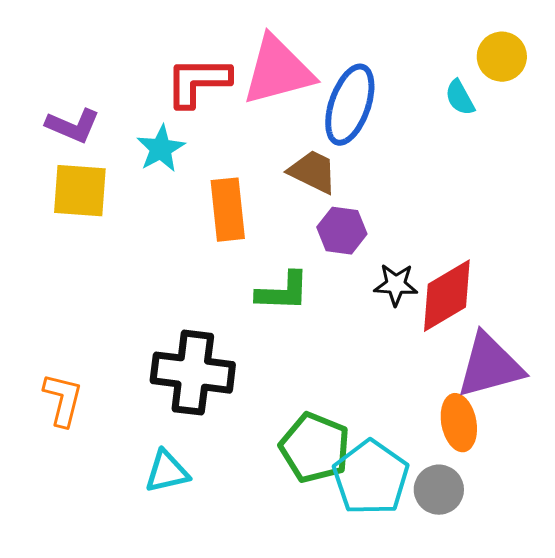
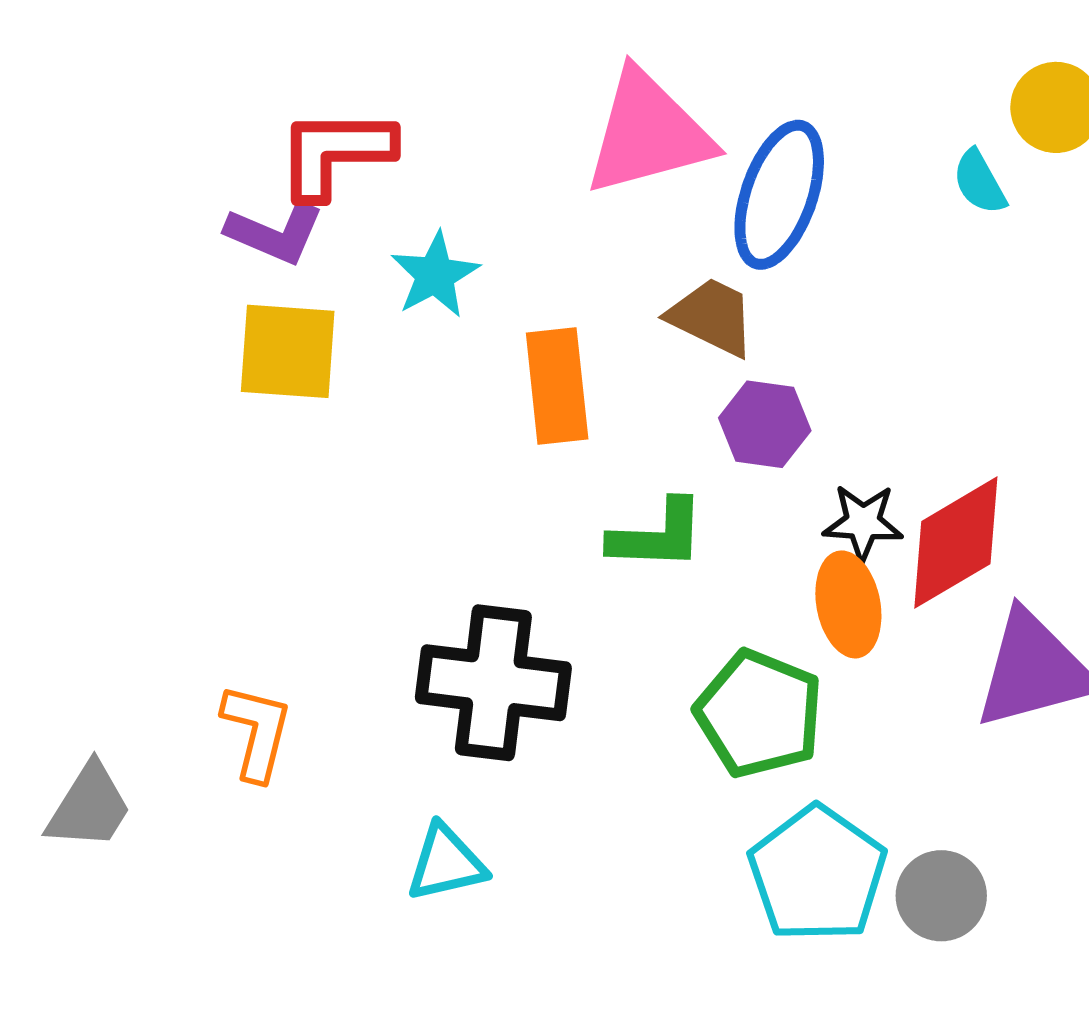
red L-shape: (198, 82) -> (335, 153), moved
orange ellipse: (459, 423) -> (848, 604), moved
green pentagon: (315, 448) -> (759, 714), moved

